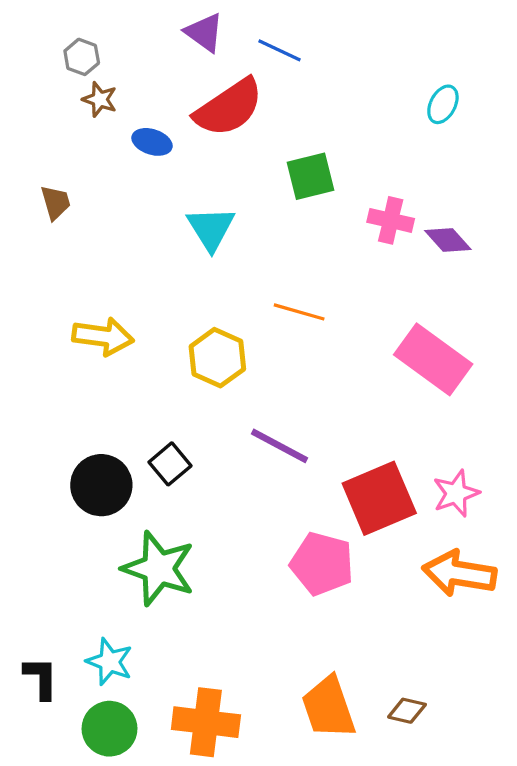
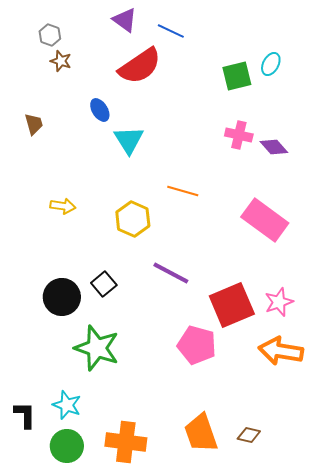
blue ellipse: (152, 142) -> (100, 110), moved, turned 40
green square: (311, 176) -> (237, 76), moved
yellow arrow: (103, 336) -> (63, 206), size x0.7

